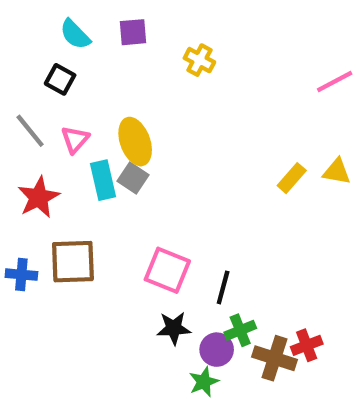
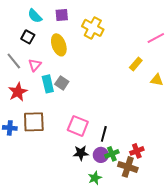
yellow cross: (199, 60) -> (93, 28), size x1.5
yellow ellipse: (135, 142) -> (59, 45), moved
yellow rectangle: (292, 178) -> (136, 64), moved
red cross: (307, 345) -> (137, 151), moved
purple circle: (217, 350) -> (101, 155), moved

